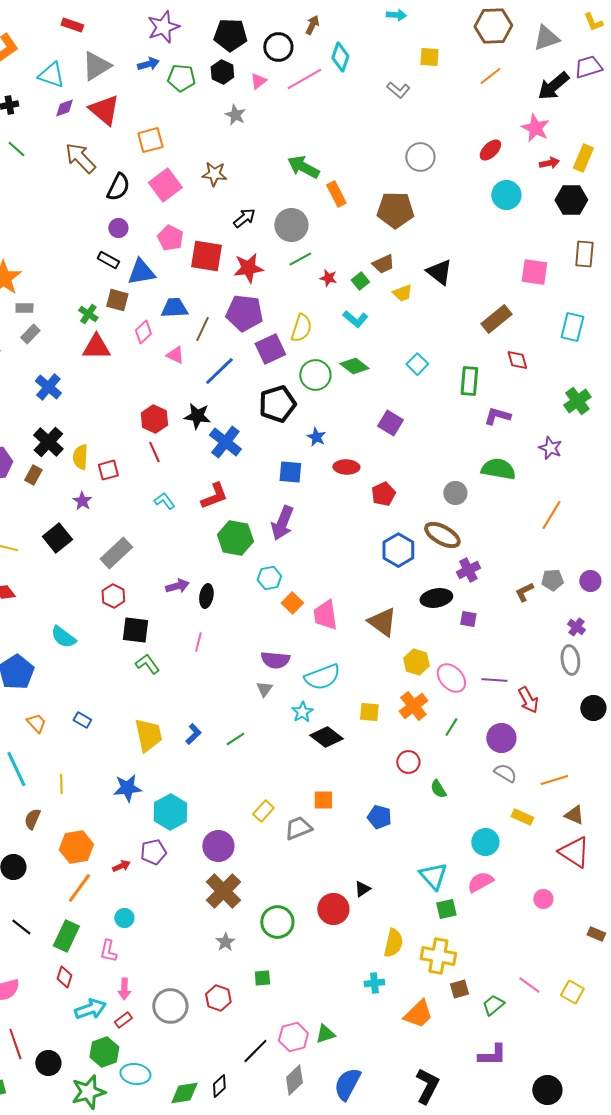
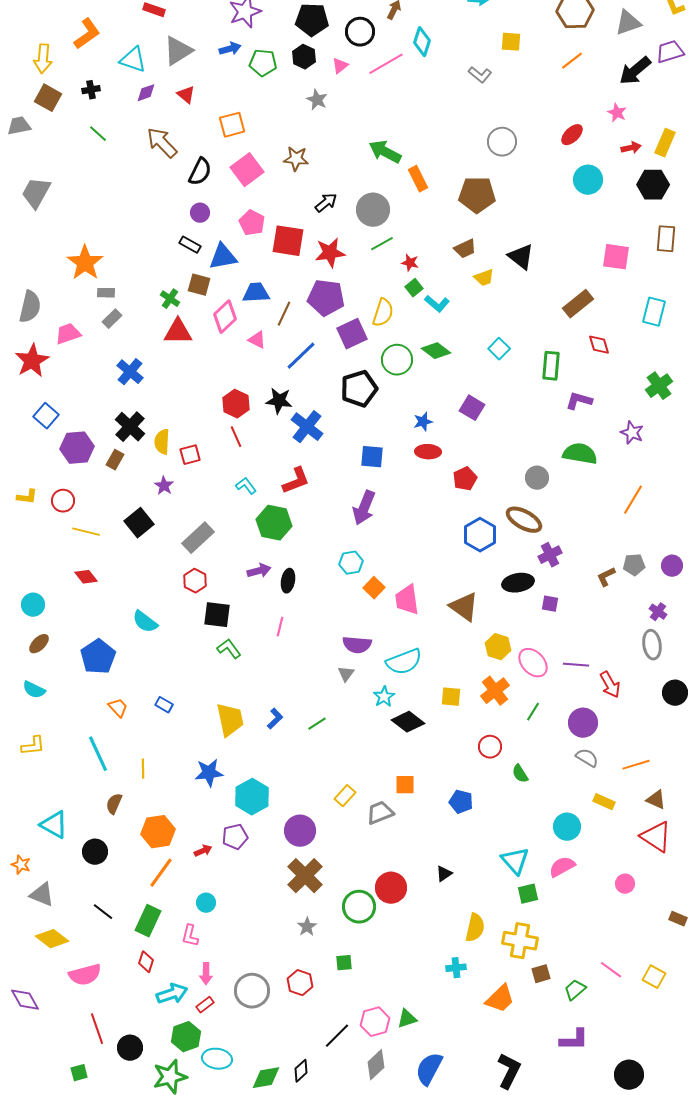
red triangle: (104, 110) -> (186, 95), size x0.6
pink star: (535, 128) -> (617, 113), size x0.7
green square: (360, 281) -> (414, 288), moved
pink diamond: (143, 332) -> (225, 317), size x1.4
blue star: (316, 437) -> (423, 422), moved, turned 30
green hexagon: (235, 538) -> (274, 523), moved
red circle: (333, 909) -> (391, 888), moved

